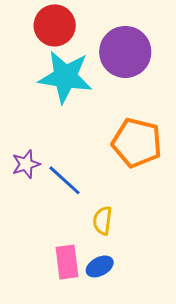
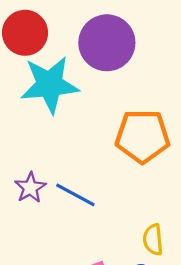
yellow semicircle: (103, 221) -> (153, 240), moved

